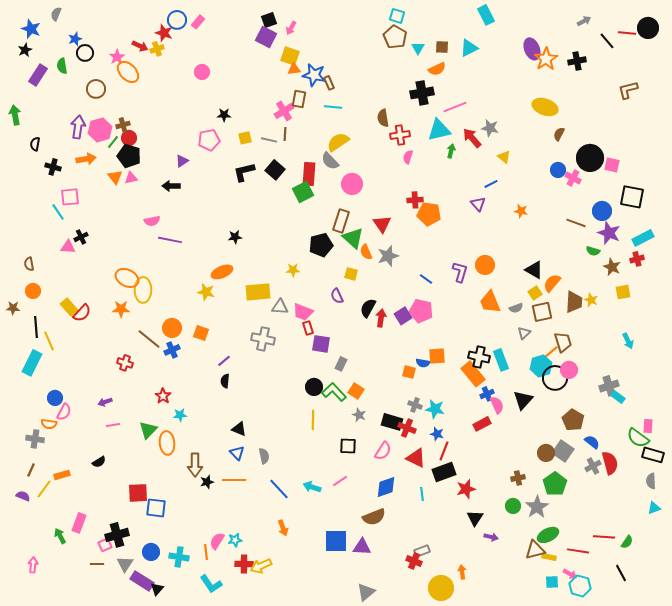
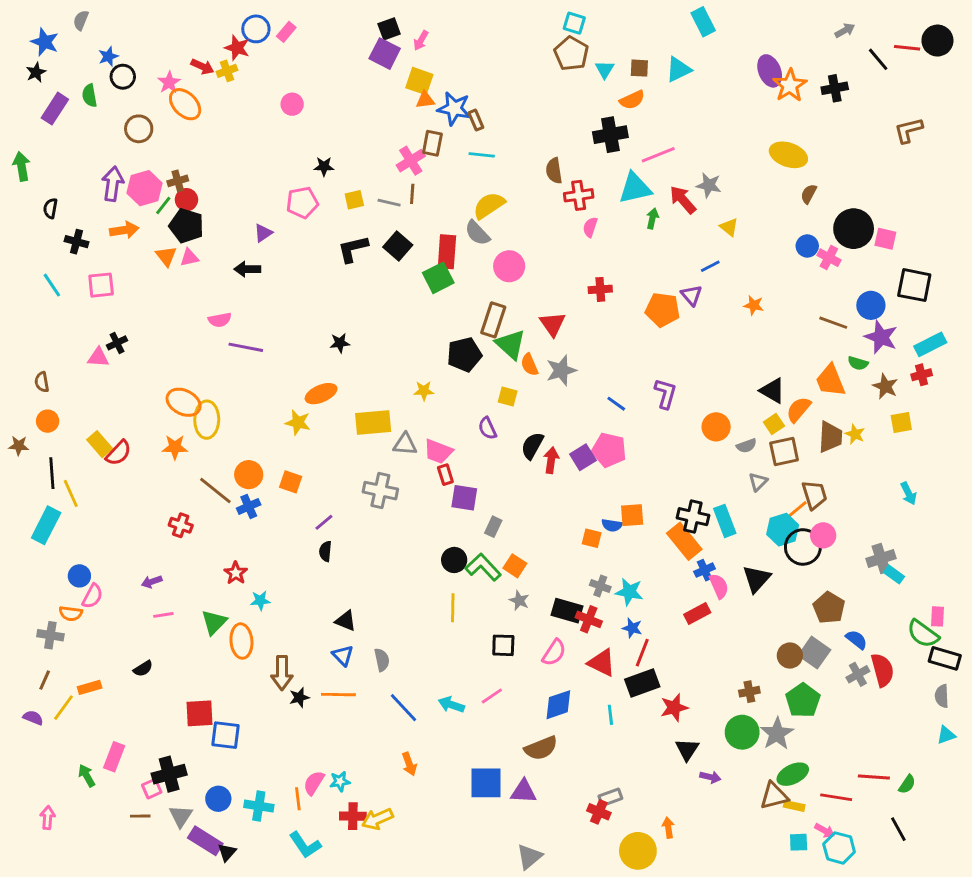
cyan line: (58, 212) -> (52, 285), moved
orange pentagon: (429, 214) -> (663, 310), moved
orange circle: (485, 265) -> (716, 427), moved
orange trapezoid: (490, 302) -> (830, 381), moved
green circle: (513, 506) -> (742, 732), size x1.5

